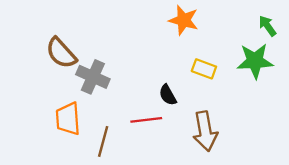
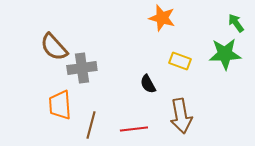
gray cross: (93, 77) -> (82, 68), turned -32
red line: (146, 120) -> (134, 129), moved

